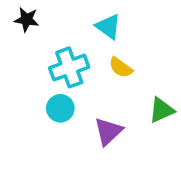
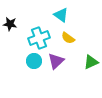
black star: (27, 20) -> (10, 24), moved
purple triangle: (108, 131) -> (56, 61), moved

